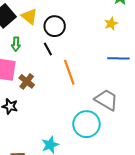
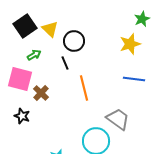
yellow star: (111, 24) -> (130, 44), size x1.5
green arrow: (16, 44) -> (34, 55), turned -128

